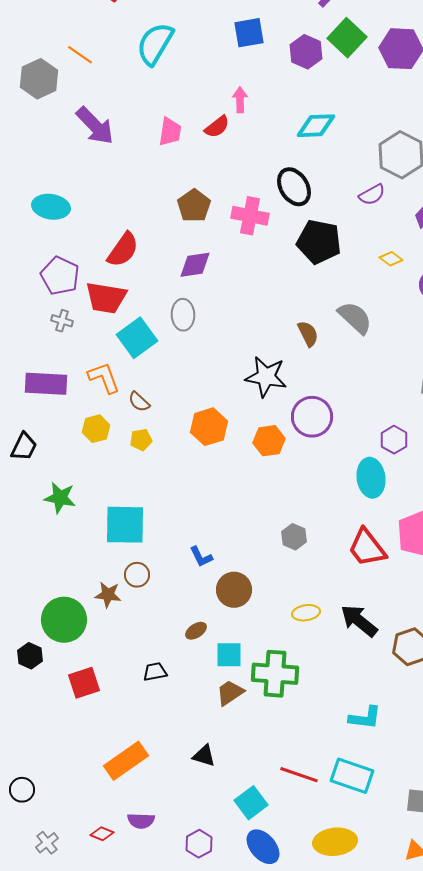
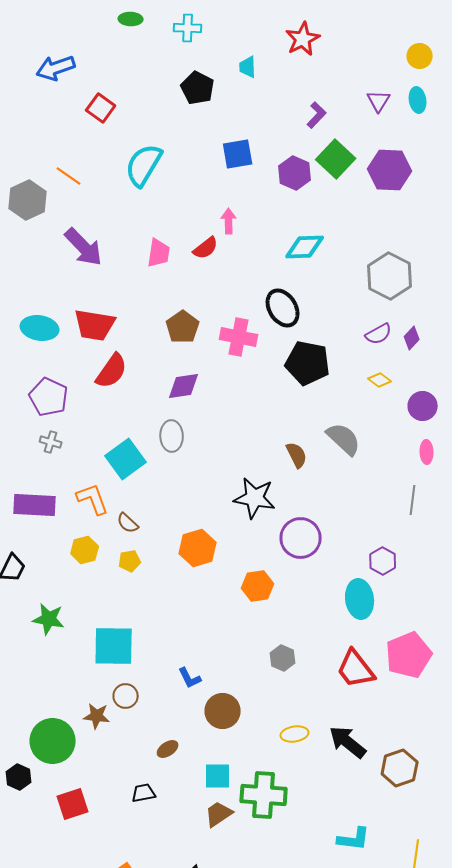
purple semicircle: (372, 195) -> (379, 334), moved
red trapezoid: (106, 298) -> (95, 325), moved
orange hexagon: (269, 441) -> (258, 586), moved
brown ellipse: (196, 631) -> (168, 749), moved

